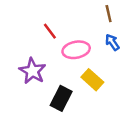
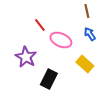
pink ellipse: (76, 50) -> (61, 40), turned 35
yellow rectangle: (92, 80) -> (85, 64), moved

